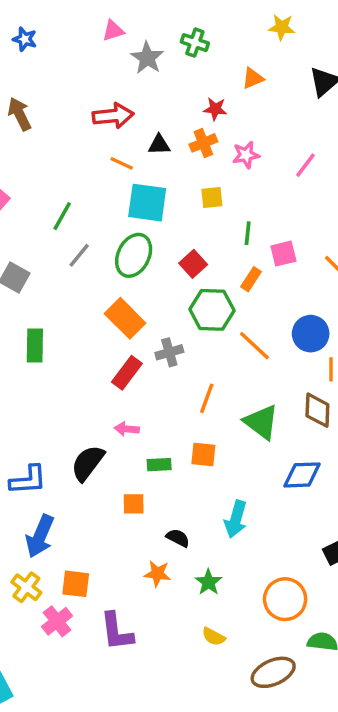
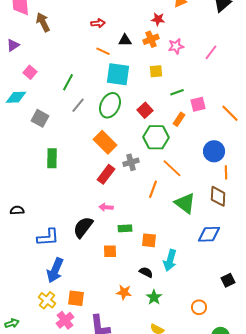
red arrow: (113, 116) -> (98, 23), size x0.6
green line: (248, 233) -> (177, 92), turned 64
orange line: (254, 346) -> (172, 168), moved
orange square: (203, 454) -> (149, 240), moved
black semicircle: (178, 538) -> (146, 272), moved
orange circle: (285, 599) -> (199, 307), size x0.6

